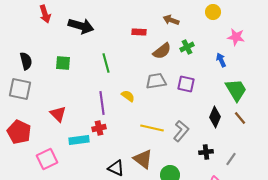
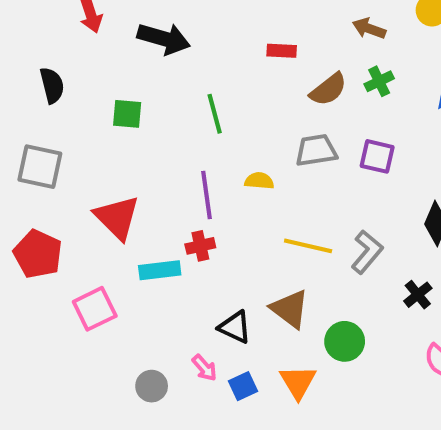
brown arrow: (171, 20) -> (369, 28), moved
black semicircle: (26, 61) -> (52, 85), moved
yellow semicircle: (128, 96) -> (259, 181), turned -32
red triangle: (58, 114) -> (117, 217), size x1.4
black cross: (206, 152) -> (418, 295), turned -32

